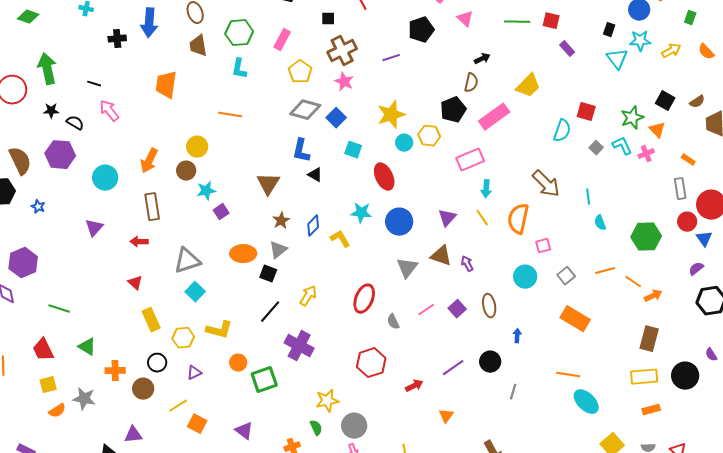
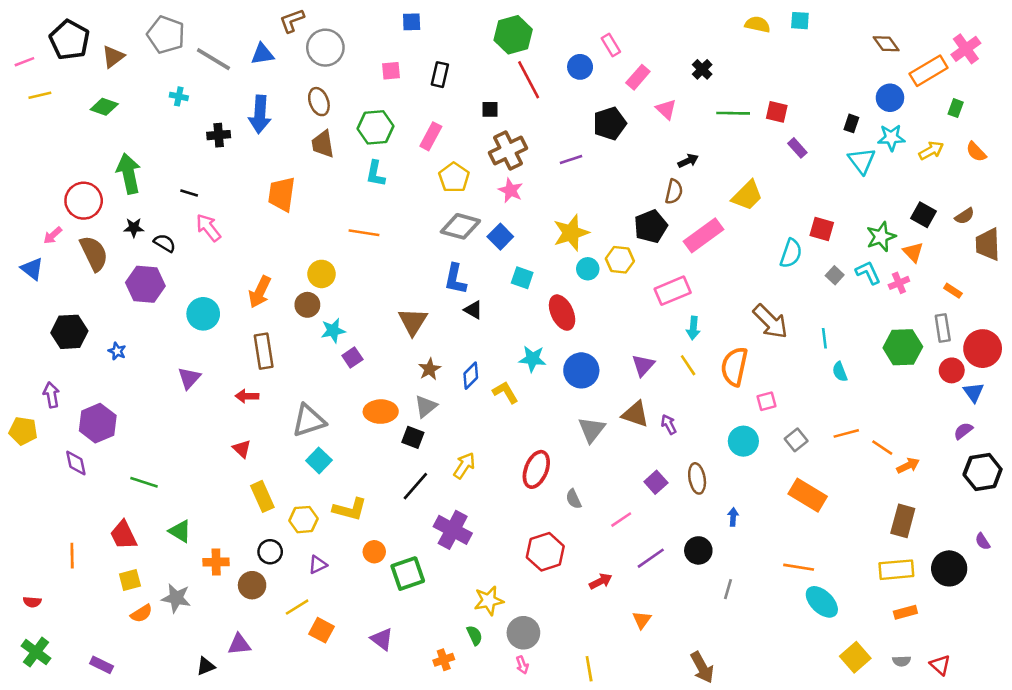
brown semicircle: (20, 161) -> (94, 253), moved
green hexagon: (646, 237) -> (903, 347), moved
pink line: (426, 310) -> (621, 520), moved

